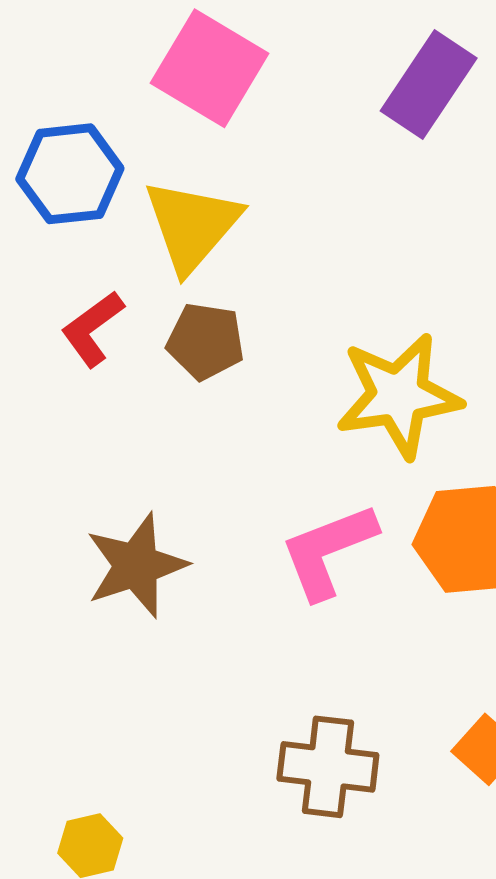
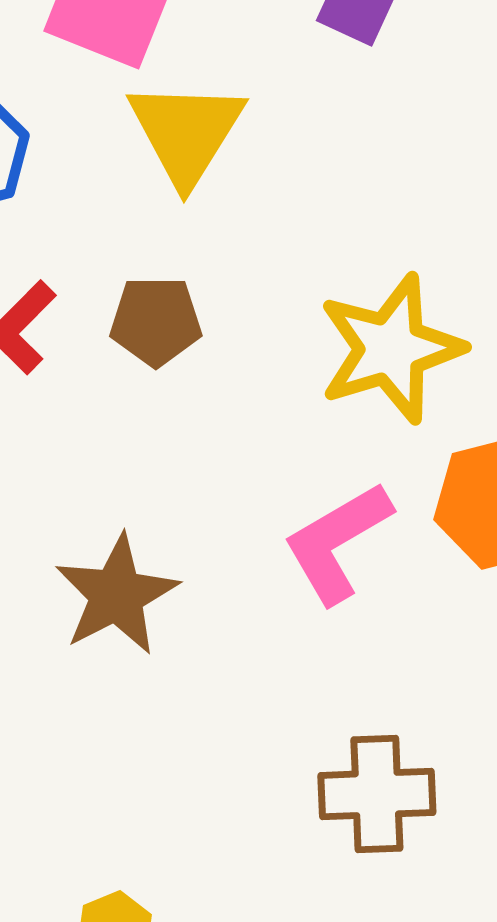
yellow triangle: (192, 225) -> (186, 132), moved

